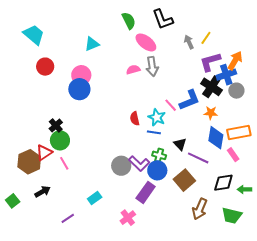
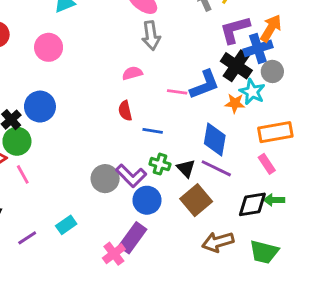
pink semicircle: (133, 70) -> (132, 73), moved
blue circle: (79, 89) -> (40, 107), moved
pink line: (171, 105) -> (177, 92), turned -40
cyan star: (157, 117) -> (252, 92), moved
blue diamond: (216, 138) -> (215, 139), moved
black triangle: (180, 144) -> (186, 168), moved
blue circle: (157, 170) -> (147, 200), moved
green arrow: (244, 189) -> (274, 200), moved
purple rectangle: (146, 192) -> (133, 238), moved
brown arrow: (200, 209) -> (218, 242), turned 50
purple line: (68, 218) -> (27, 238), moved

